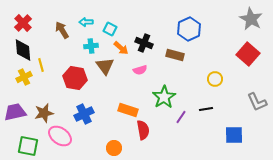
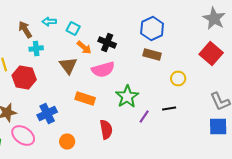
cyan cross: (91, 46) -> (36, 48), moved
brown rectangle: (175, 55) -> (152, 54), moved
pink semicircle: (140, 70) -> (103, 70), size x1.6
red hexagon: (75, 78) -> (24, 78), moved
orange rectangle: (128, 110) -> (85, 98), moved
blue square: (234, 135) -> (218, 126), moved
orange circle: (114, 148) -> (67, 142), moved

